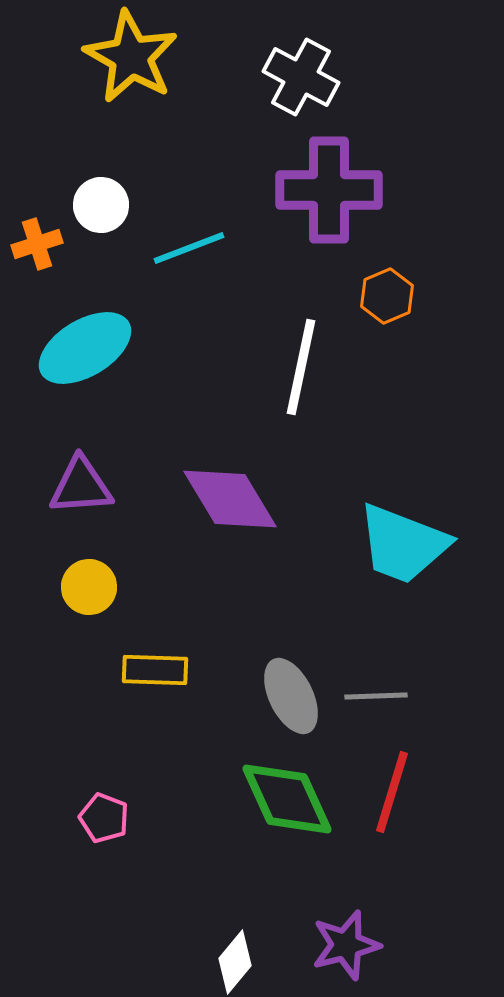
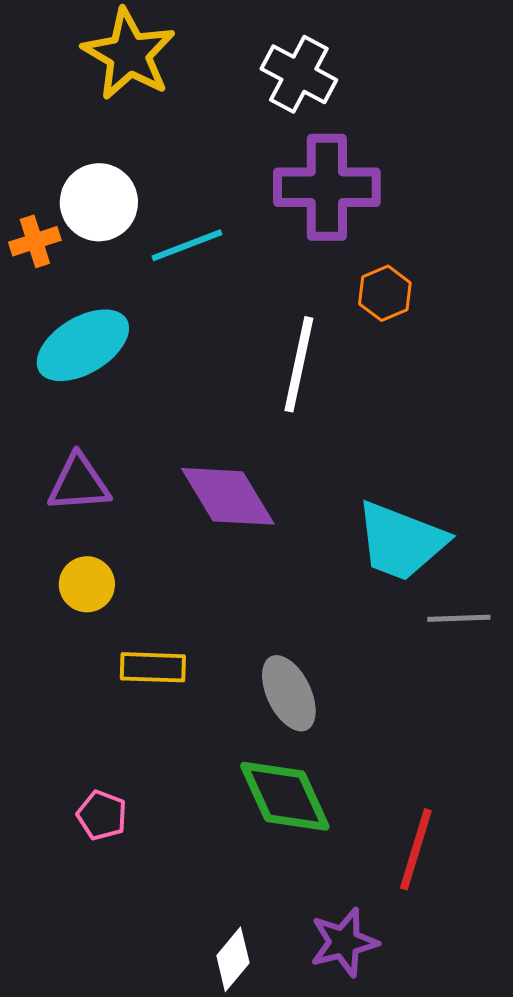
white circle: (101, 205) -> (99, 202), size x1.4
gray line: (376, 696) -> (459, 618), moved
red line: (392, 792) -> (416, 849), moved

